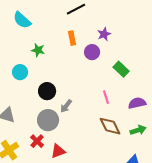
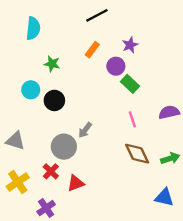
cyan semicircle: (22, 20) -> (33, 28), turned -126
orange rectangle: (72, 38) -> (92, 50), turned 48
green rectangle: (121, 69) -> (130, 84), moved
black circle: (47, 91) -> (54, 100), moved
purple semicircle: (137, 103) -> (169, 112), moved

